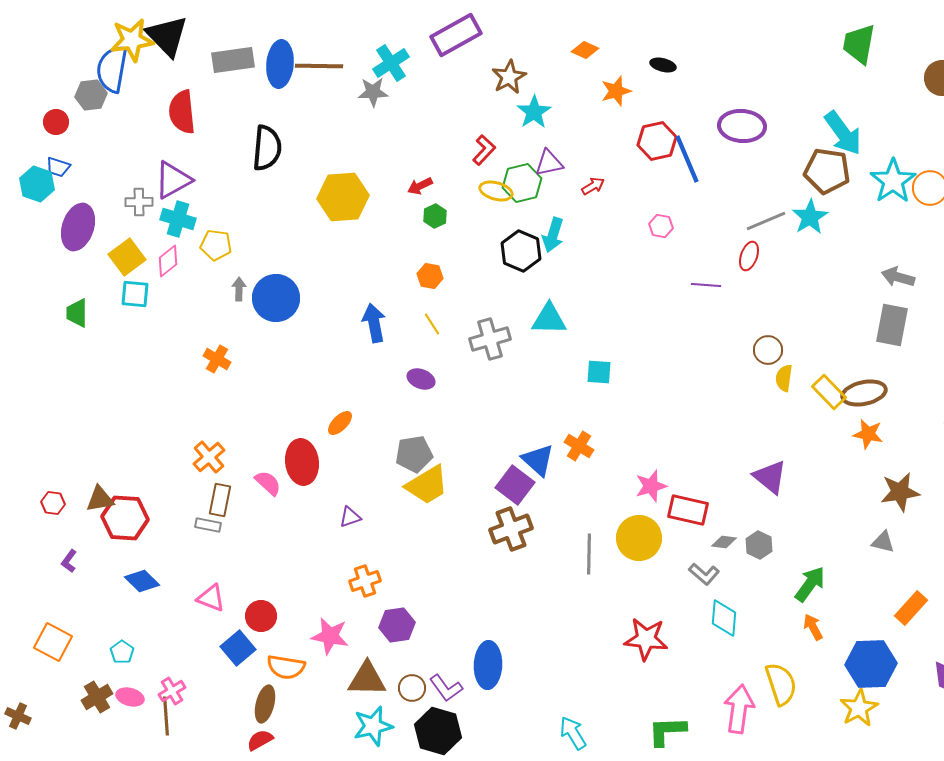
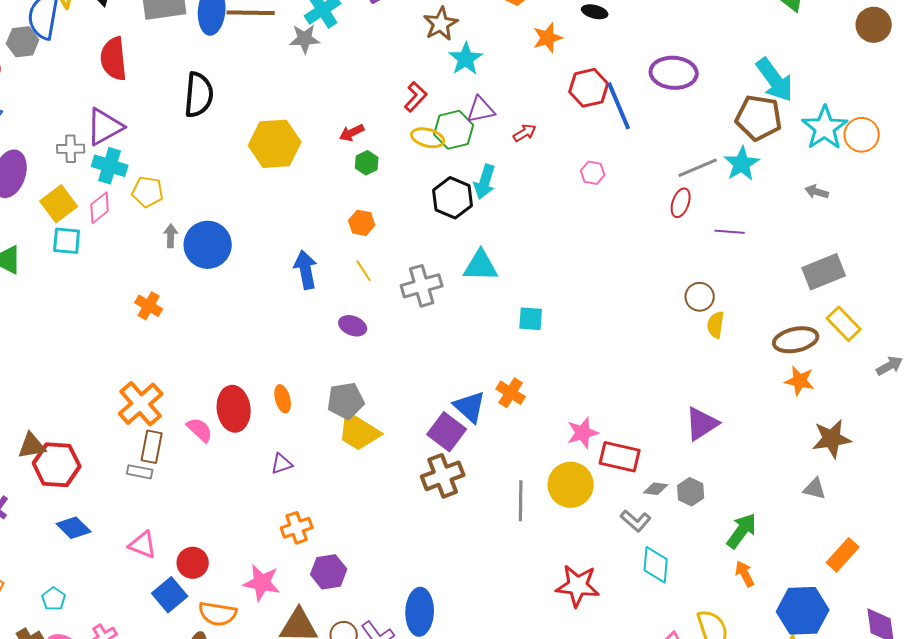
gray arrow: (898, 277) -> (817, 192), moved, size x0.7
purple line: (706, 285) -> (730, 232), moved
gray rectangle: (892, 325) -> (824, 272), turned 57
yellow rectangle: (829, 392) -> (844, 324), moved
orange ellipse: (340, 423) -> (283, 399), moved, turned -60
orange cross: (209, 457) -> (141, 404), size x1.4
purple triangle: (770, 477) -> (702, 424), turned 48
yellow trapezoid: (427, 485) -> (359, 432), turned 63

